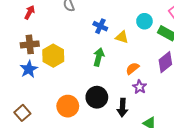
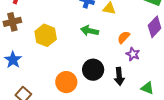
brown cross: (30, 44) -> (12, 22), moved
green arrow: (99, 57) -> (90, 31), turned -84
blue star: (29, 69) -> (13, 60), moved

